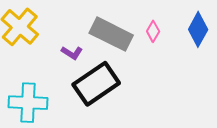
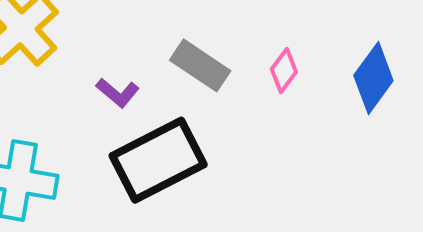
gray rectangle: (111, 34) -> (200, 65), size x0.7

